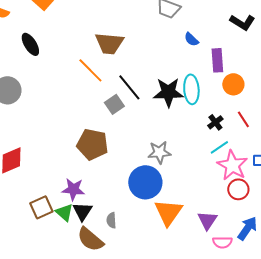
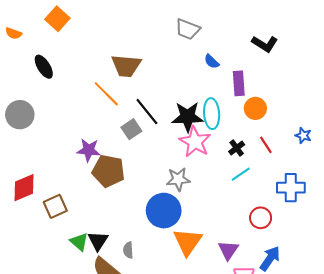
pink star: (232, 165) -> (195, 142), moved
purple star: (73, 189) -> (89, 150), moved
brown square: (41, 207) -> (55, 206), moved

